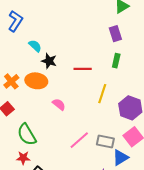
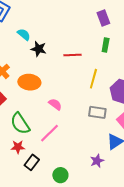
orange ellipse: (36, 81) -> (29, 82), moved
pink semicircle: (59, 104) -> (55, 104), moved
pink line: (79, 140) -> (49, 133), moved
gray rectangle: (105, 141) -> (97, 112), moved

